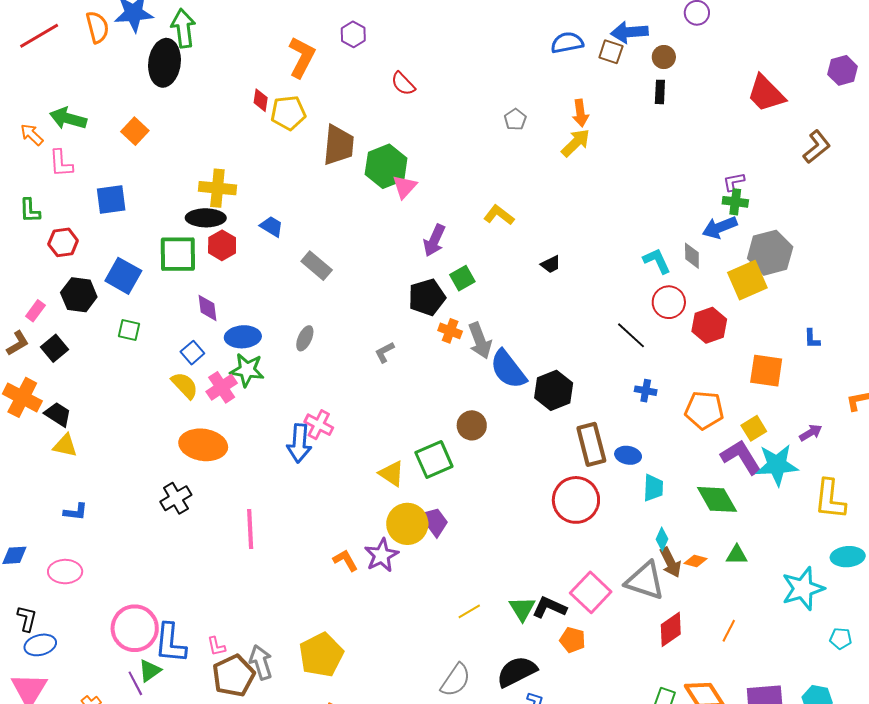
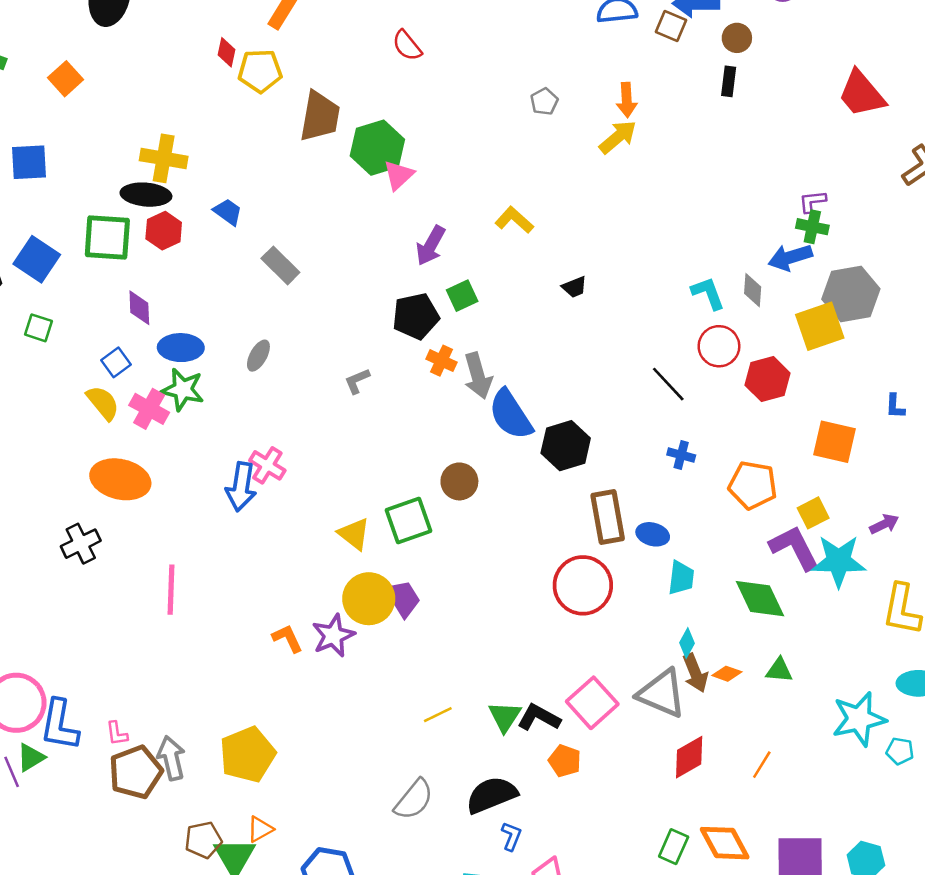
pink cross: (222, 387) -> (149, 409), turned -32
cyan pentagon: (841, 638) -> (900, 751), moved

